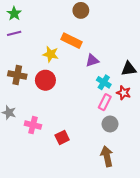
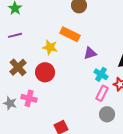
purple line: (14, 33) -> (15, 35), moved
brown cross: (17, 75) -> (18, 67), turned 36
pink cross: (33, 125) -> (29, 98), moved

